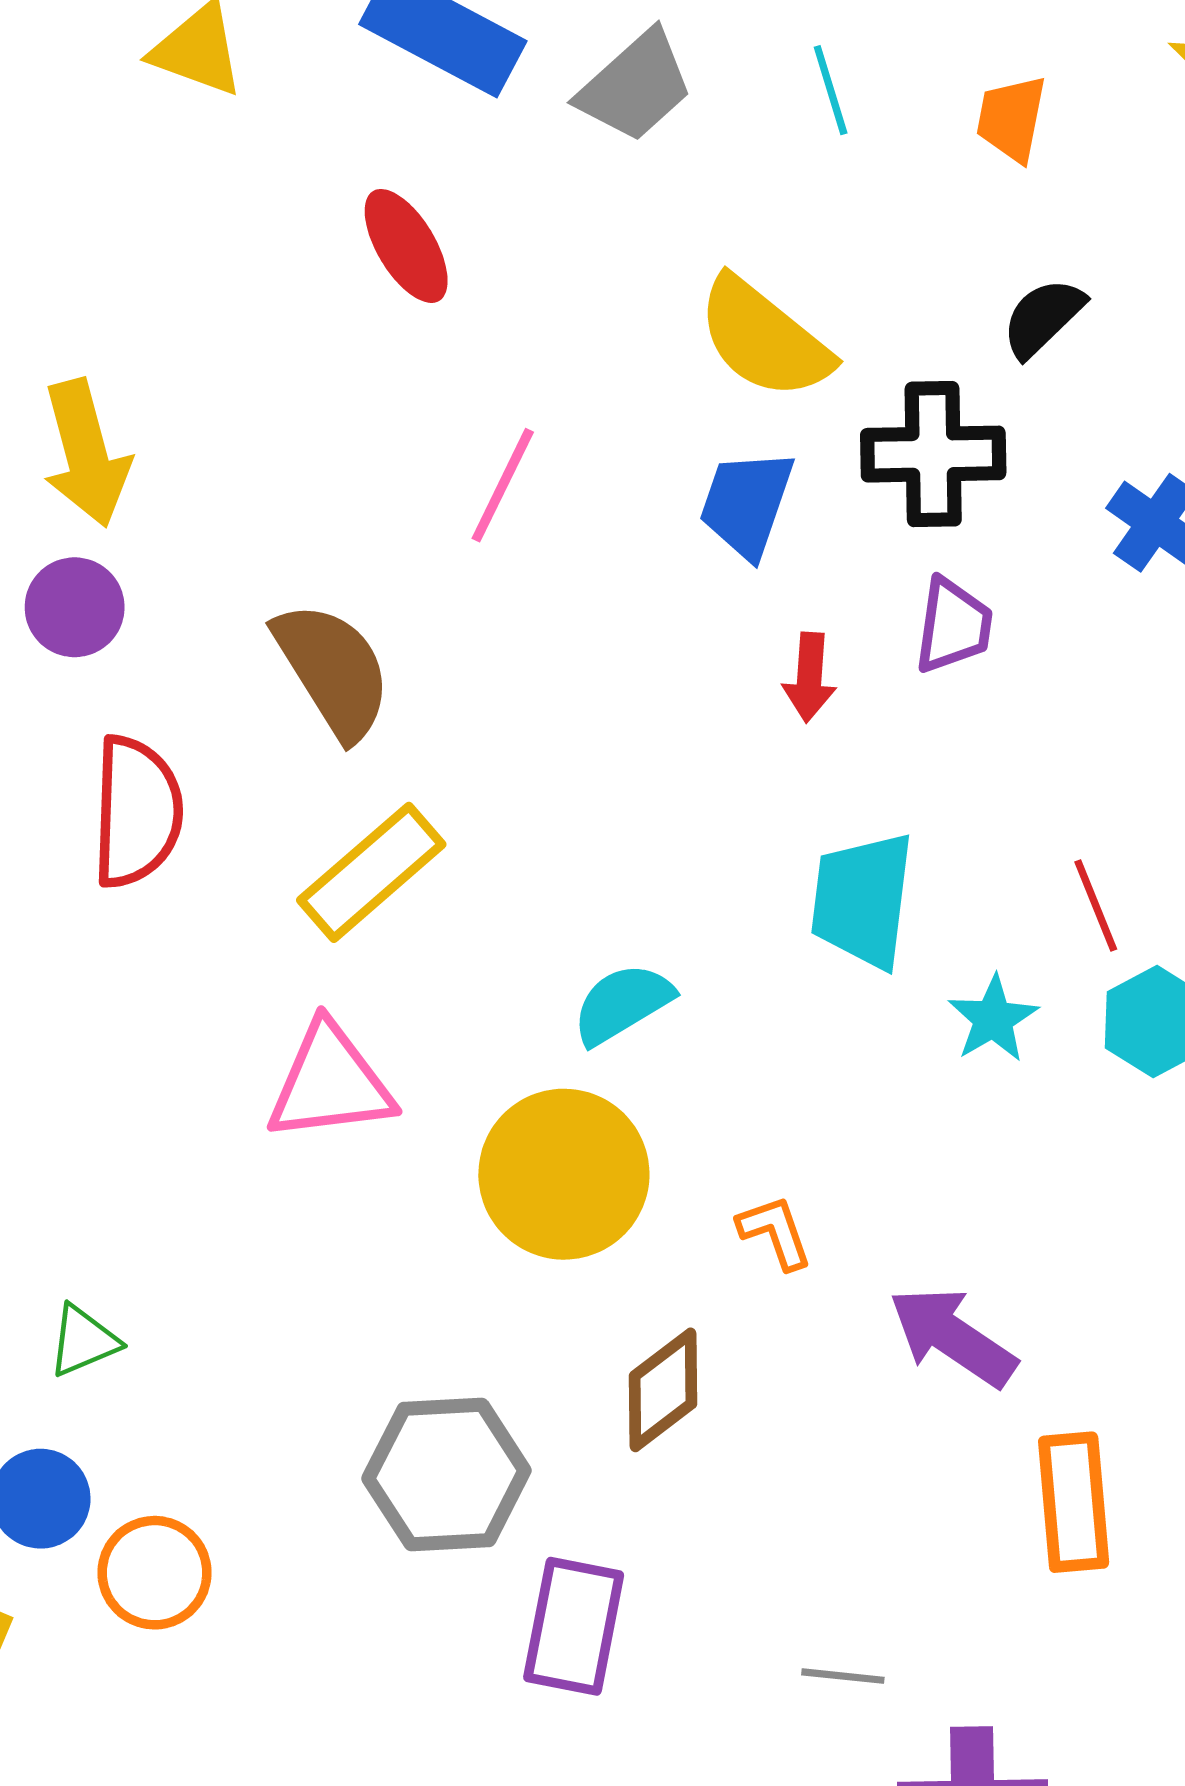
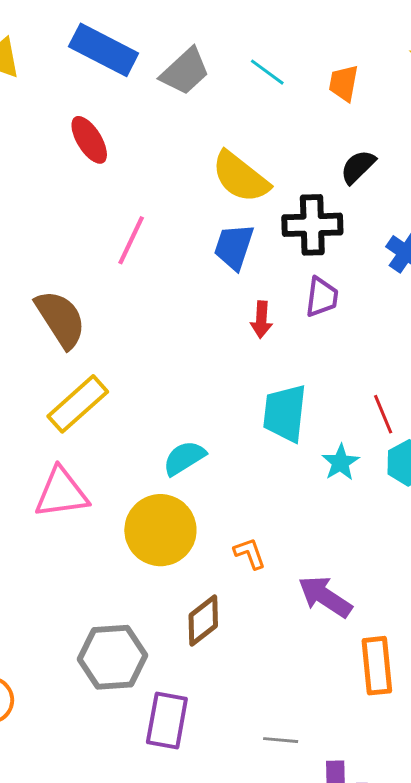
cyan line: (831, 90) -> (267, 72), turned -36

